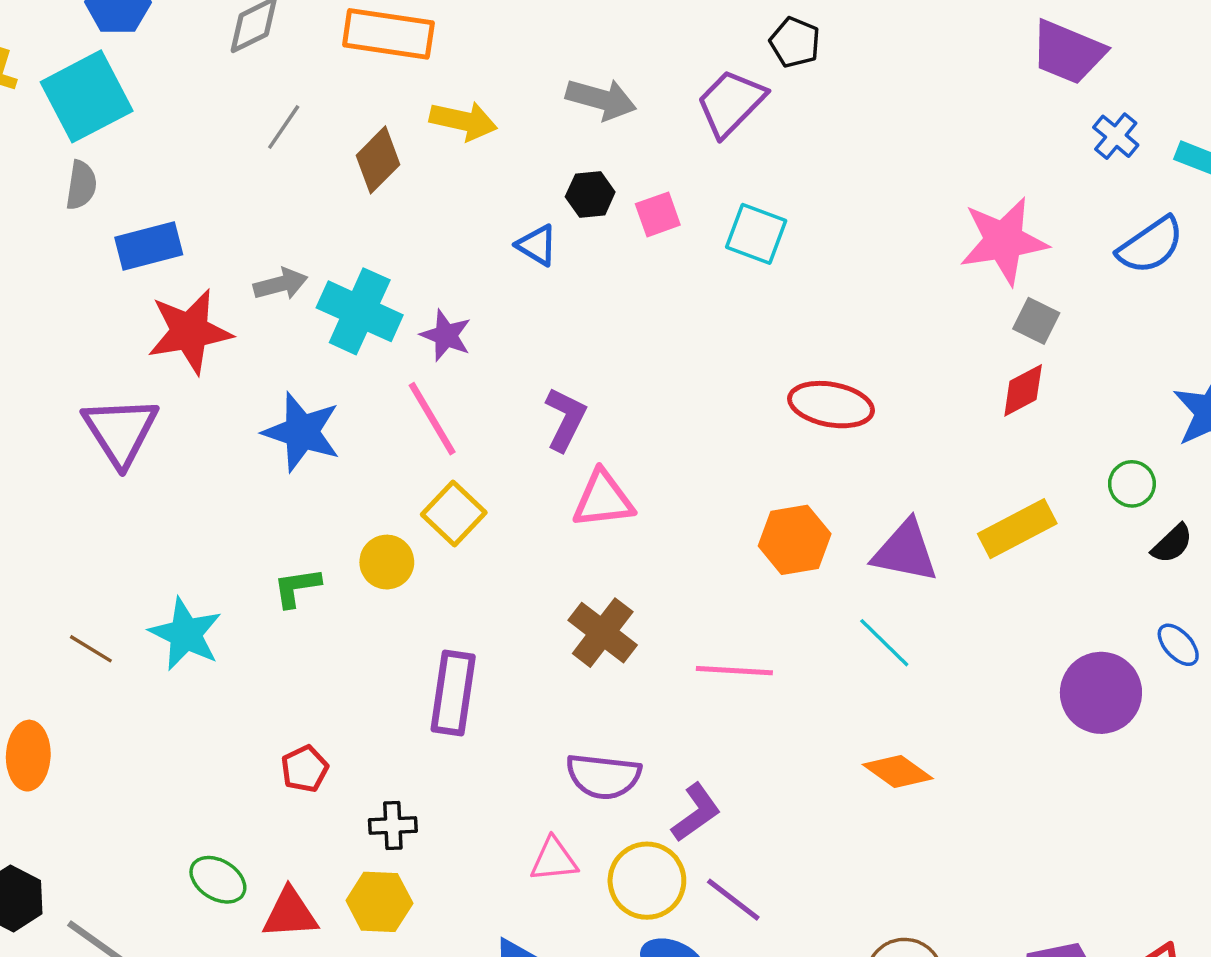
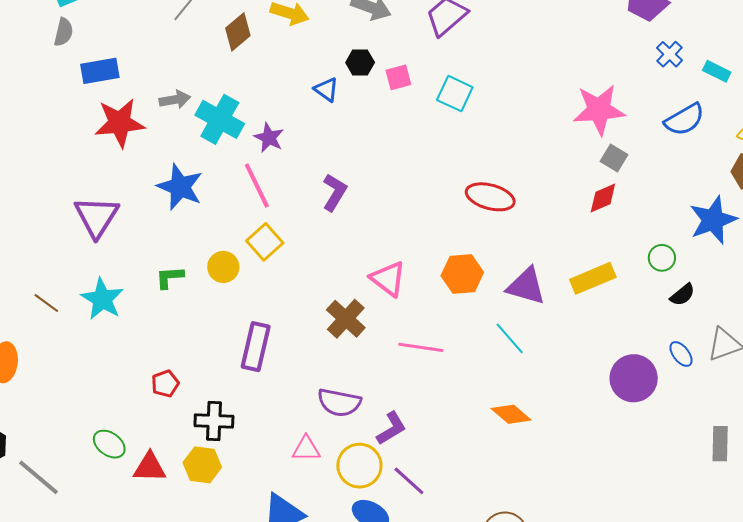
purple triangle: (120, 431) -> (97, 217), moved
pink triangle: (603, 499) -> (388, 279), moved, turned 39
black cross: (393, 826) -> (214, 421), size x1.4

